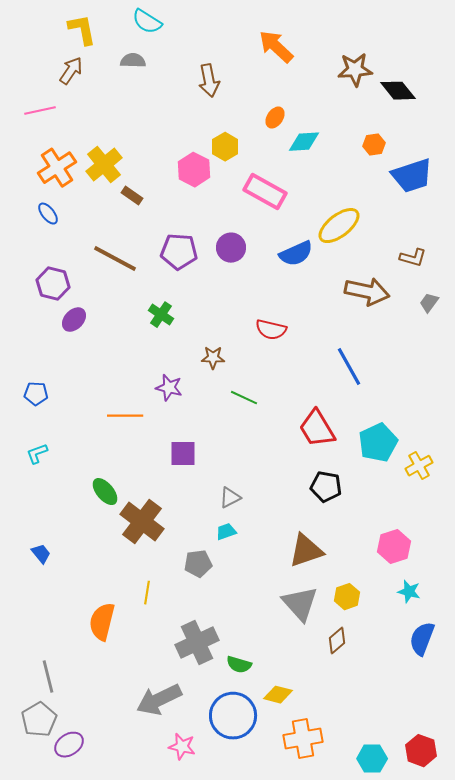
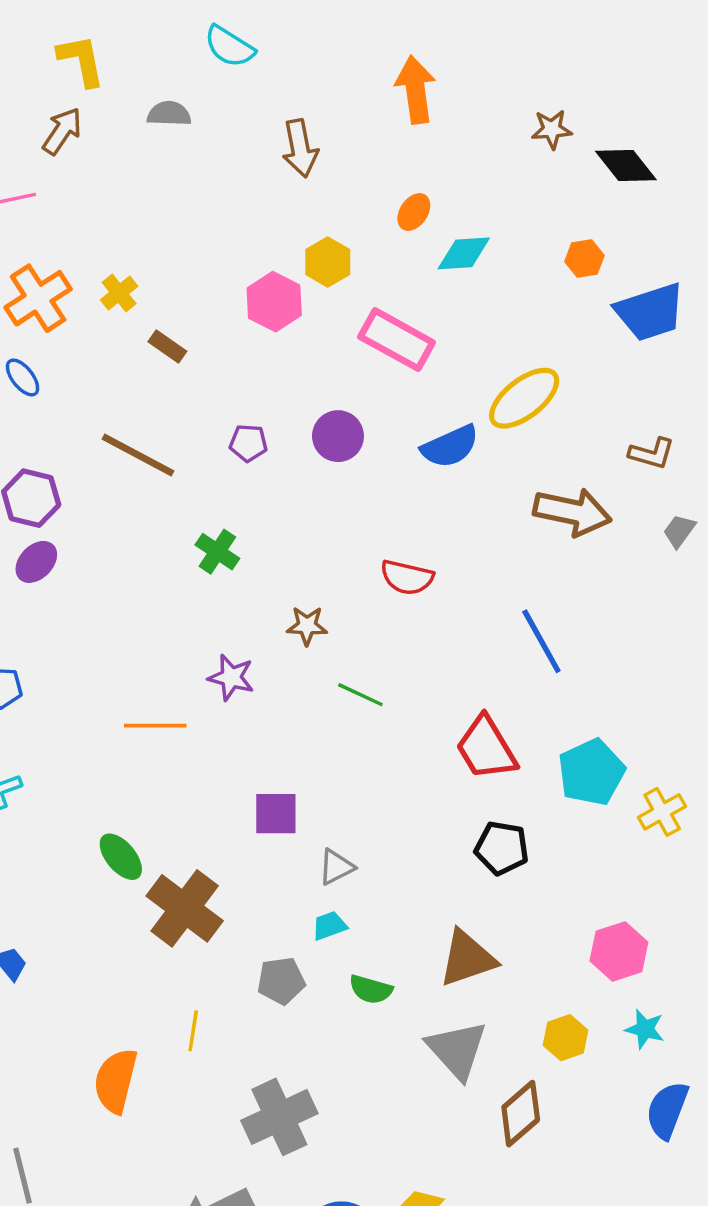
cyan semicircle: (147, 22) -> (229, 47), moved
orange arrow: (276, 47) -> (416, 90), turned 39
brown star: (355, 70) -> (552, 129), size x0.7
yellow cross: (104, 165) -> (119, 293), size x0.6
purple pentagon: (179, 252) -> (248, 443), size x0.6
purple ellipse: (74, 320) -> (36, 562), moved
purple square: (183, 454) -> (276, 814), moved
yellow hexagon: (347, 597) -> (566, 1038), moved
brown diamond: (337, 641) -> (521, 1114), size x1.4
green semicircle: (239, 665) -> (371, 989), moved

